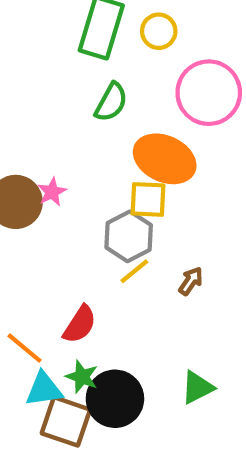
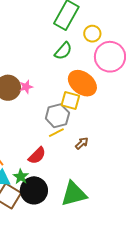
yellow circle: (159, 31) -> (92, 34), moved
red semicircle: (80, 324) -> (37, 156), moved
green triangle: (197, 388) -> (74, 194), size x1.6

